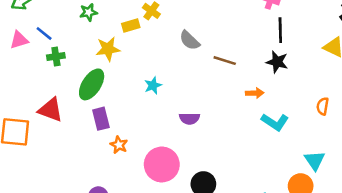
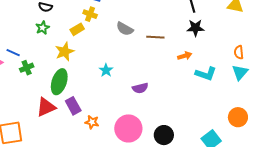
red triangle: (51, 110) -> (46, 107), moved, turned -30
cyan triangle: (315, 161) -> (240, 72), moved, turned 30

